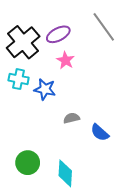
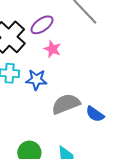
gray semicircle: (71, 118) -> (66, 104), size x1.8

